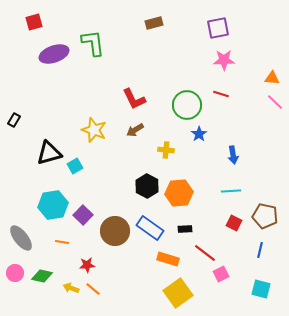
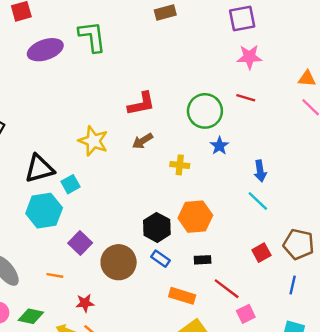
red L-shape: (134, 99) -> (141, 104), turned -75
black hexagon: (147, 186) -> (157, 227), moved
cyan line: (231, 191) -> (258, 201), moved, turned 48
cyan hexagon: (53, 205) -> (44, 211), moved
red square: (234, 223) -> (261, 253), turned 35
blue rectangle: (150, 228) -> (161, 259), size x0.6

